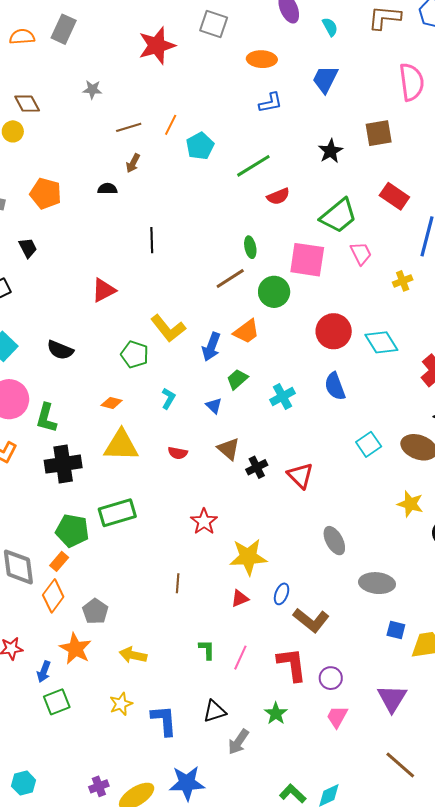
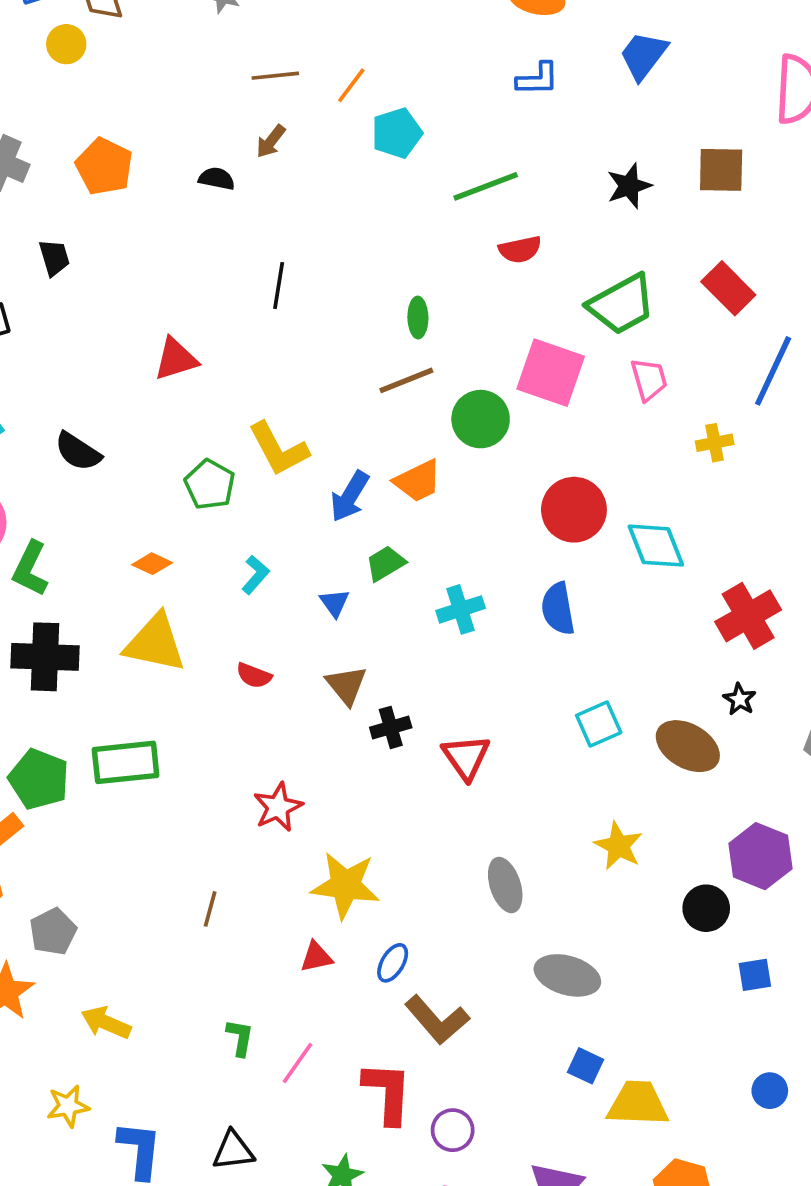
green ellipse: (250, 247) -> (418, 318), moved
yellow star: (410, 504) -> (618, 846), moved

